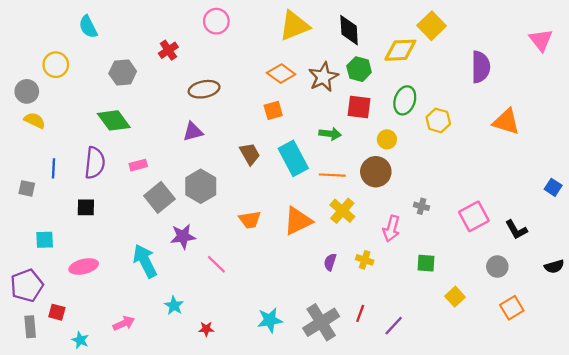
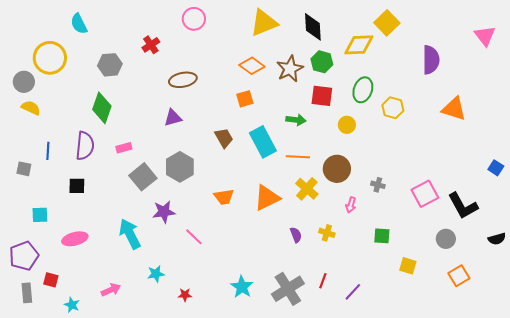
yellow circle: (56, 65) -> (50, 58), size x1.4
green diamond: (114, 120) -> (102, 108), turned 56
brown circle: (376, 172) -> (337, 169), moved
pink arrow: (391, 229) -> (351, 205), size x0.7
black L-shape: (516, 230) -> (463, 206), size x1.5
purple semicircle: (330, 262) -> (296, 235), turned 140
yellow square: (455, 297) -> (408, 266), turned -30
cyan star: (174, 306) -> (156, 274), turned 30
cyan star: (270, 320) -> (242, 287), turned -30

